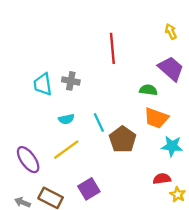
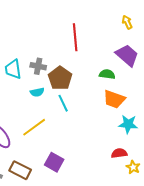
cyan semicircle: (66, 119) -> (37, 92), moved
brown pentagon: (123, 139) -> (60, 78), moved
purple square: (89, 189) -> (54, 162), turned -30

